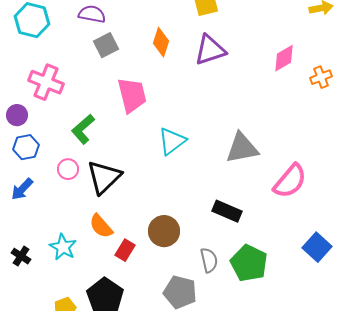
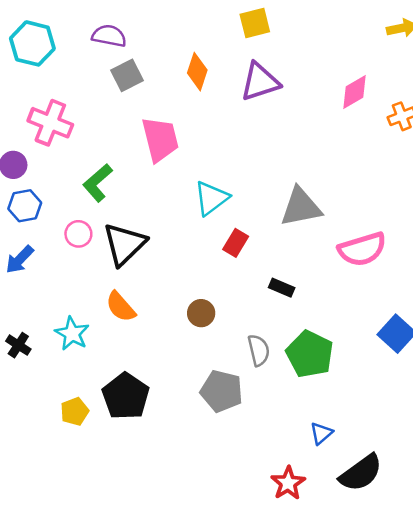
pink semicircle: (290, 181) -> (362, 249), turned 33
black rectangle: (227, 211) -> (282, 288), size x0.7
brown circle: (164, 231) -> (201, 313), size x0.7
red rectangle: (125, 250) -> (236, 243), moved

